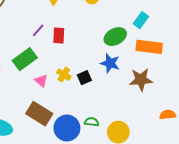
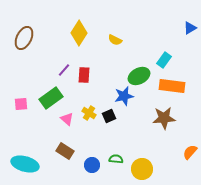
blue star: (110, 63) -> (124, 96), moved, turned -30
brown rectangle: (39, 114) -> (65, 151), size x0.7
orange semicircle: (168, 115) -> (190, 152), turned -42
blue circle: (67, 128) -> (92, 165), size x0.6

